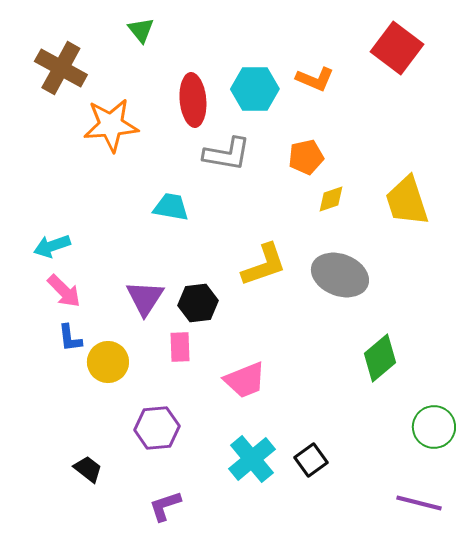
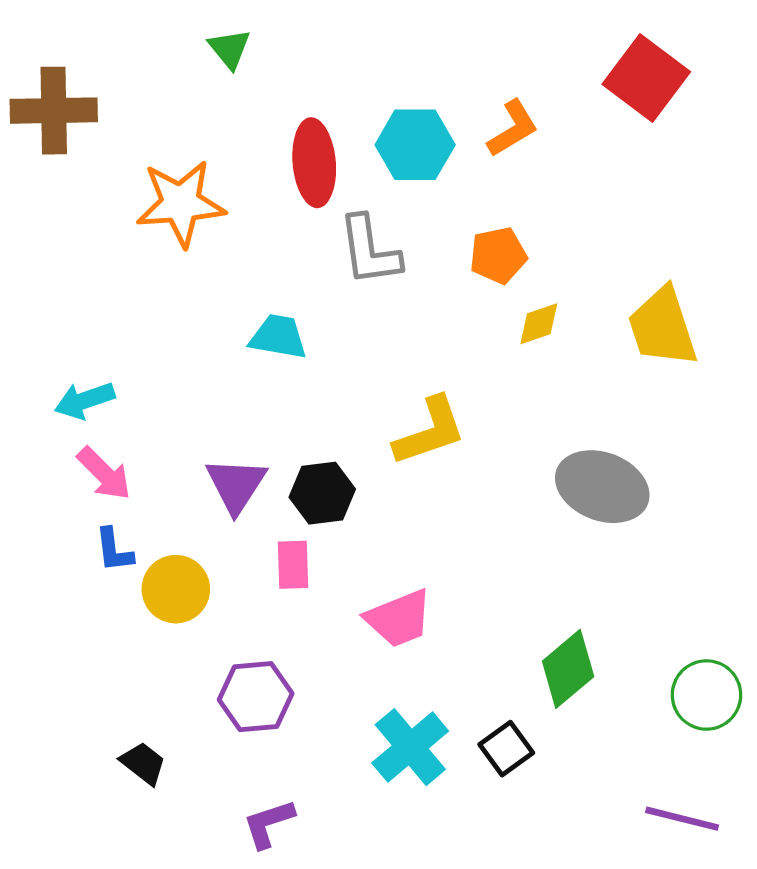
brown cross: (61, 68) -> (54, 111), moved, turned -30
orange L-shape: (315, 79) -> (513, 128), turned -54
gray L-shape: (227, 154) -> (370, 251), turned 72
gray ellipse: (340, 275) -> (602, 487), moved
green diamond: (380, 358) -> (568, 669), moved

